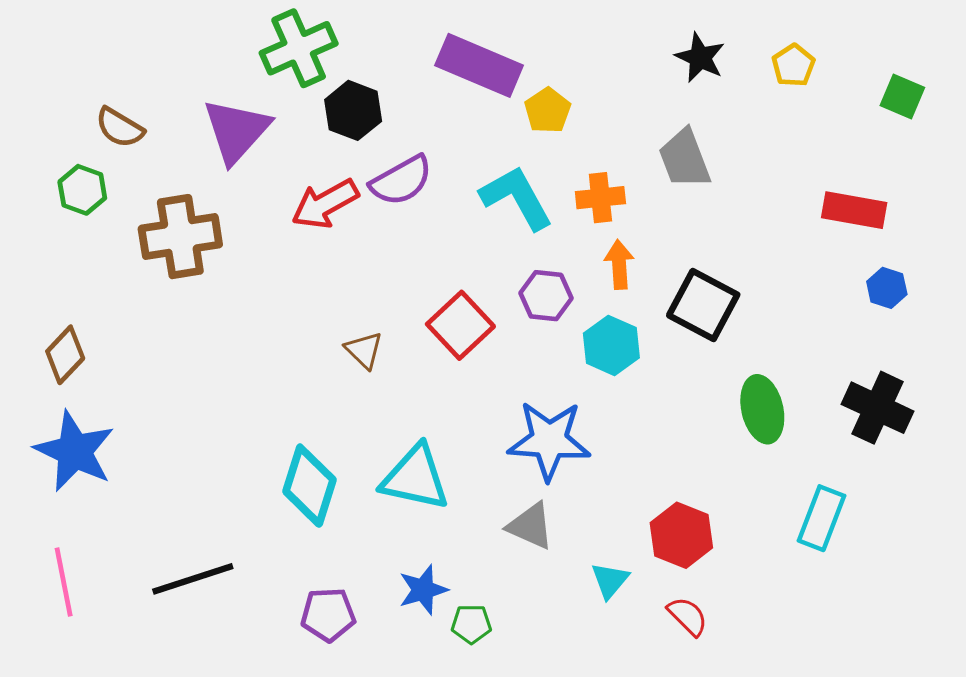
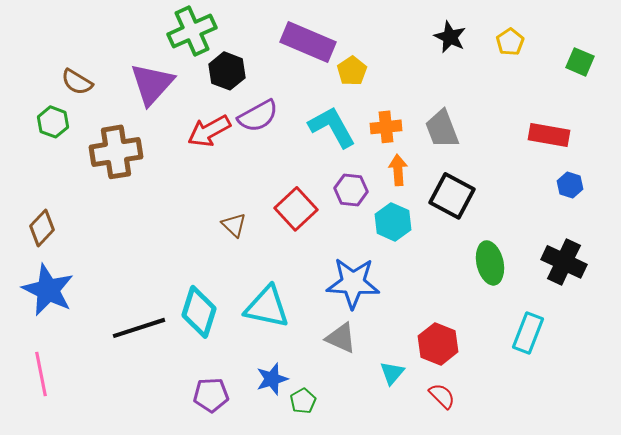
gray trapezoid: (685, 159) -> (442, 129), moved
black line: (193, 579) -> (139, 328), moved
green pentagon: (471, 624) -> (303, 401), turned -30

